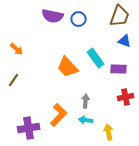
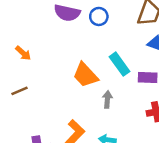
brown line: (14, 80) -> (20, 91), turned 32
gray arrow: (86, 101) -> (107, 99), moved

